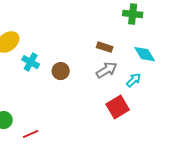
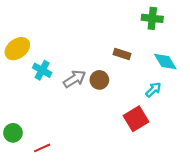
gray arrow: (107, 70) -> (75, 79), moved
brown circle: (61, 71) -> (99, 80), moved

